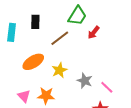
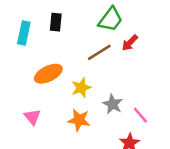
brown line: (60, 38) -> (99, 52), moved
orange star: (46, 96) -> (79, 120), moved

